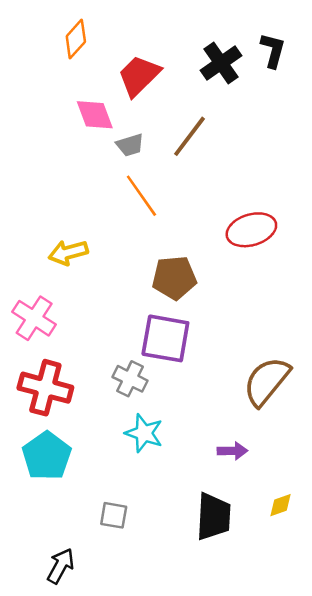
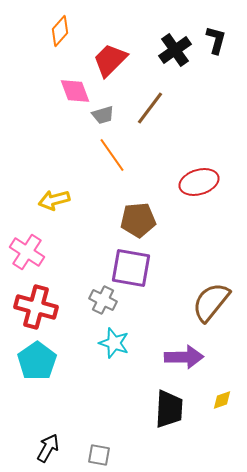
purple arrow: (232, 451) -> (184, 357), size x1.6
gray square: (114, 515) -> (99, 455), moved

